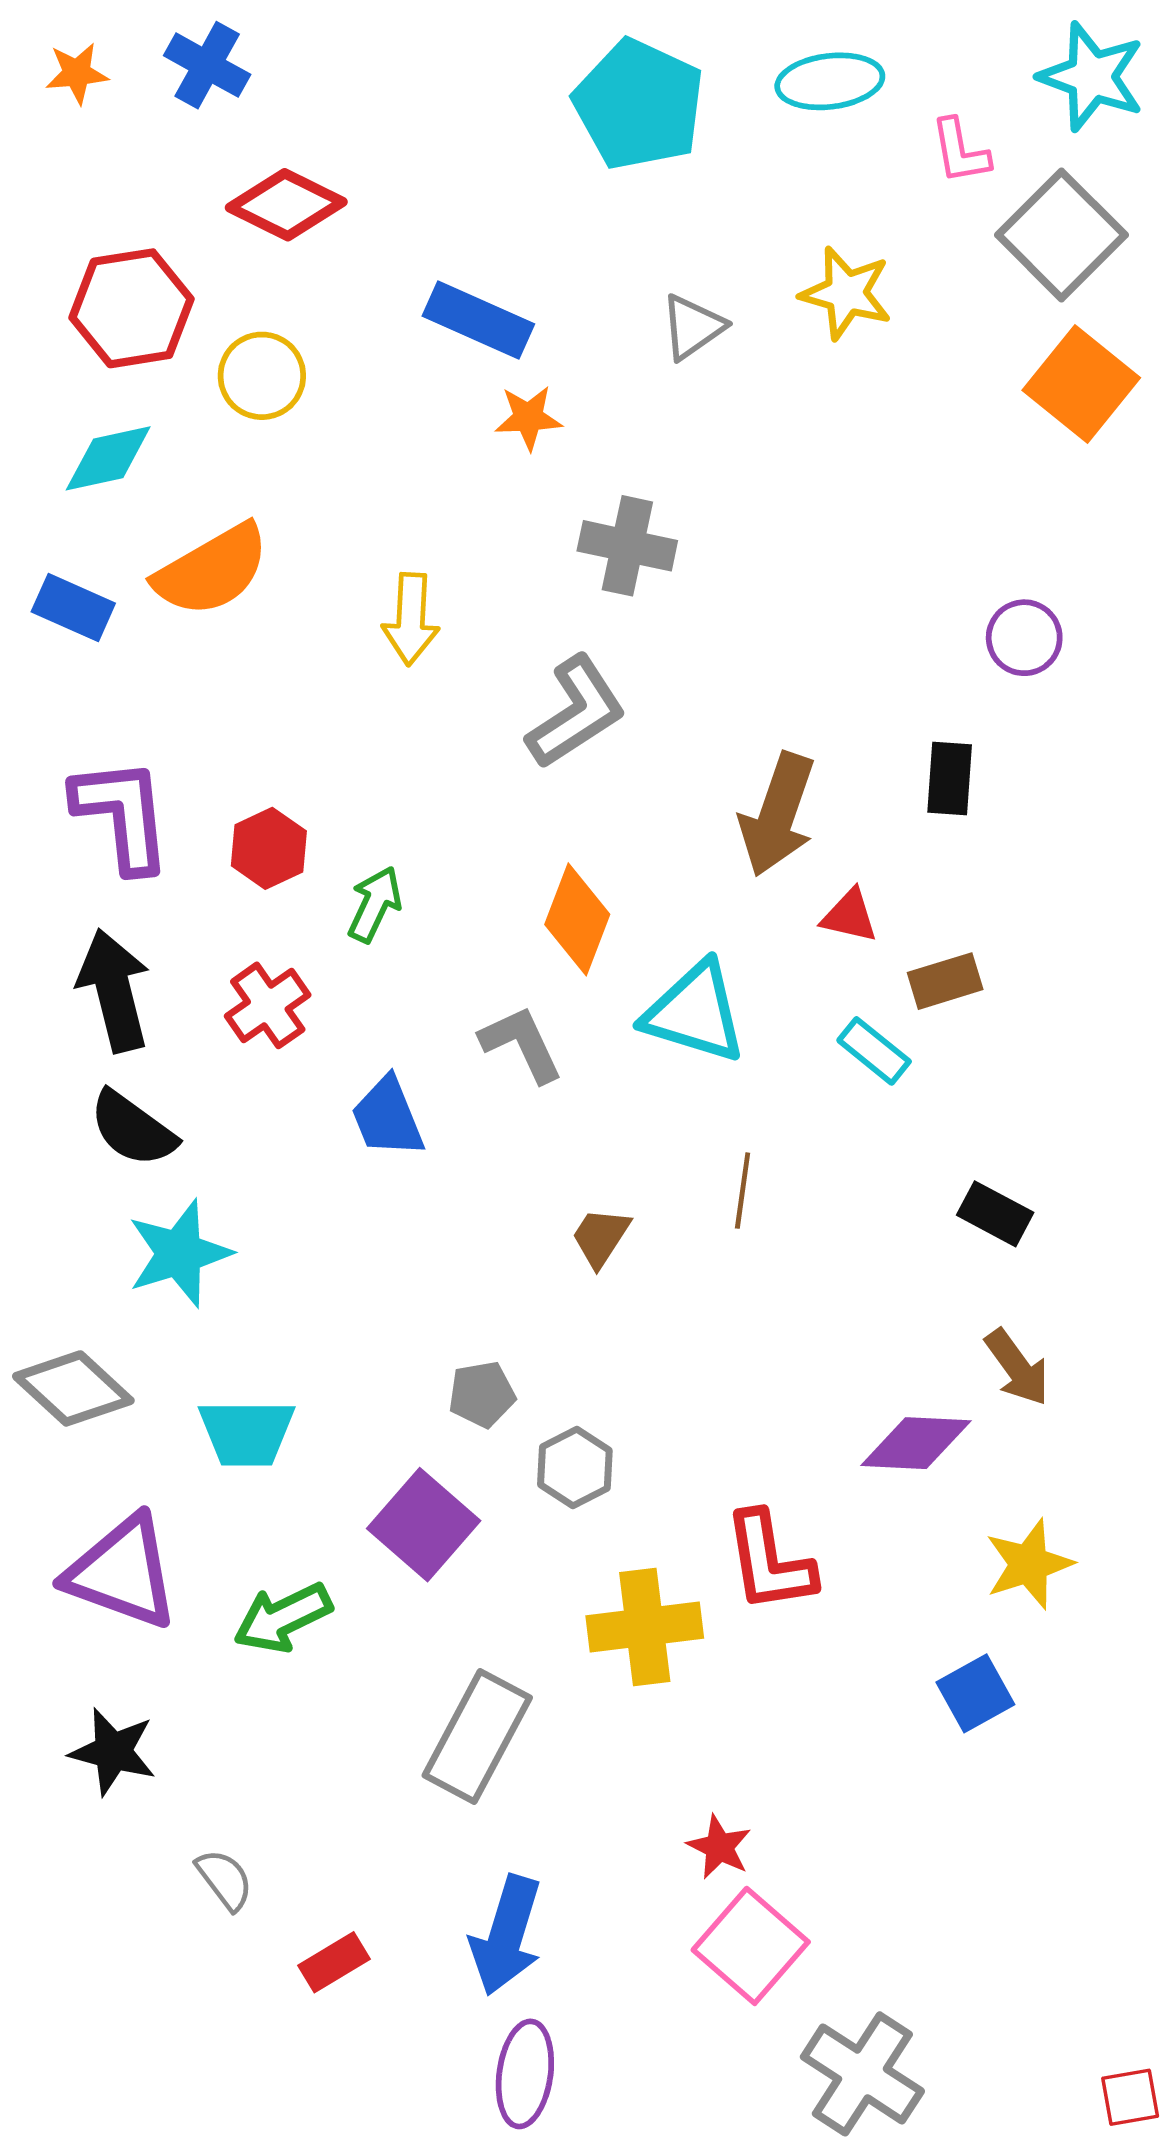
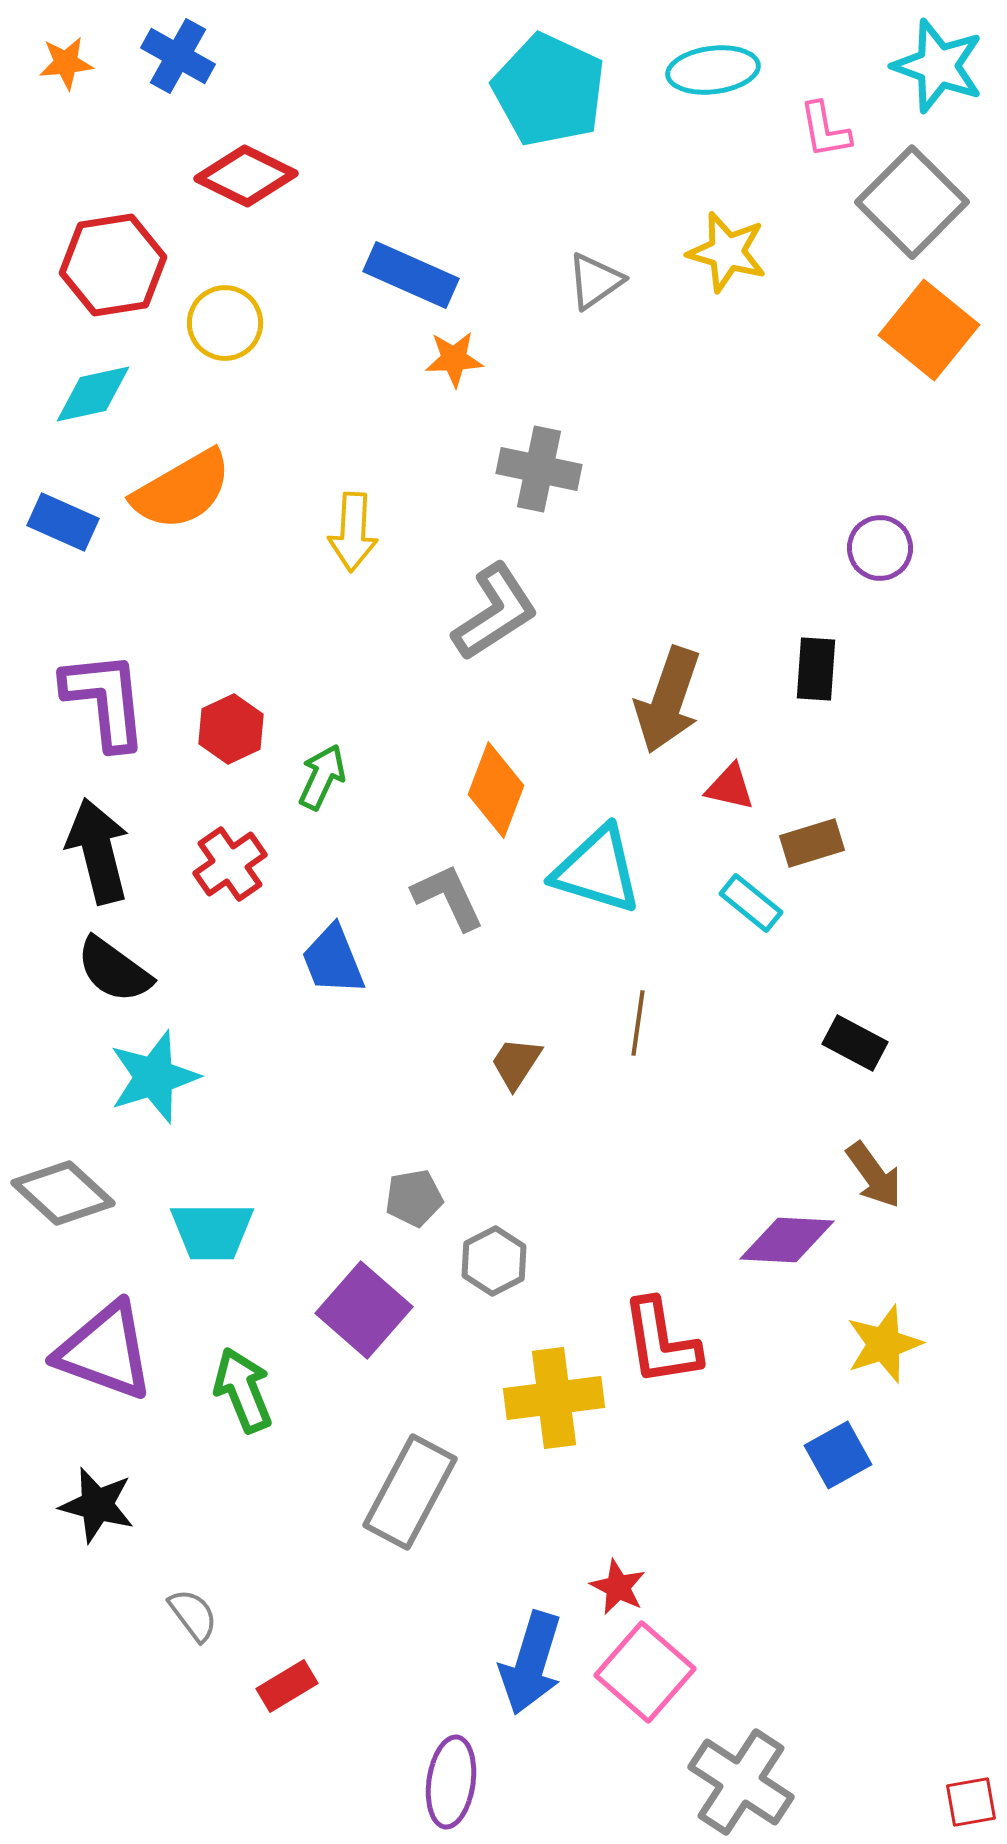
green arrow: (283, 1618) -> (243, 1390), turned 94
blue arrow: (506, 1935) -> (531, 1663), moved

